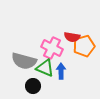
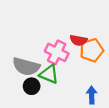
blue arrow: (61, 71) -> (92, 95), moved
black circle: (33, 86) -> (32, 86), moved

